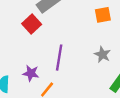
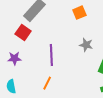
purple star: (31, 73) -> (14, 58), moved

